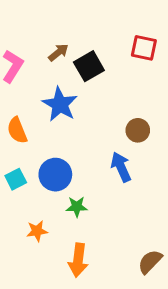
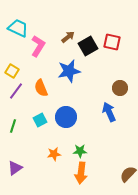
red square: (144, 48) -> (112, 42), moved
blue star: (60, 104) -> (69, 71), turned 30
green star: (77, 207) -> (80, 151), moved

